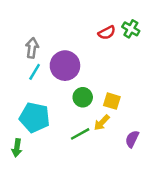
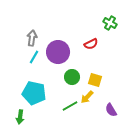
red semicircle: (107, 33) -> (91, 44), moved
purple semicircle: (132, 139) -> (111, 110), turned -56

